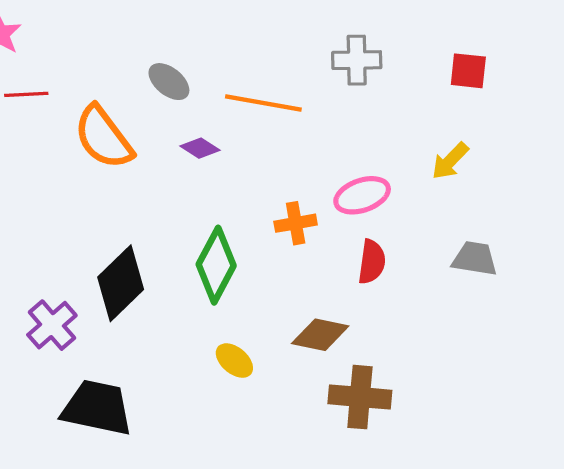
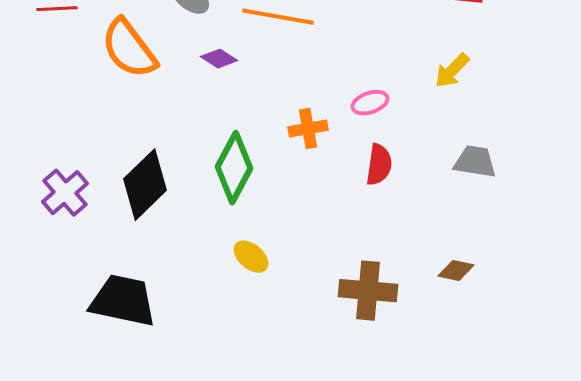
pink ellipse: (362, 195) -> (370, 103), size x0.7
purple cross: (52, 325) -> (65, 193), moved
brown diamond: (320, 335) -> (456, 271), moved, size x0.7

